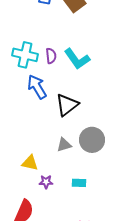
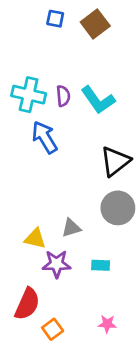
black triangle: (67, 105) -> (115, 161), moved
gray triangle: (64, 145) -> (71, 228), moved
purple star: (46, 182) -> (57, 264), size x1.5

